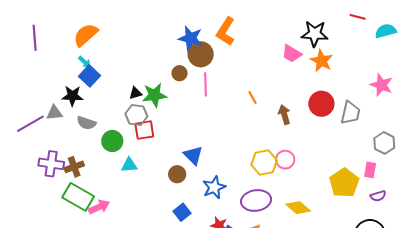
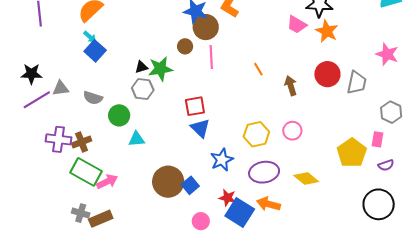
black star: (72, 96) -> (31, 74), moved
red square: (144, 130) -> (195, 106), moved
yellow hexagon: (264, 163) -> (256, 134), moved
brown circle: (177, 174) -> (168, 182), moved, size x1.8

